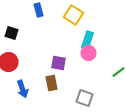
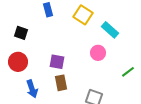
cyan rectangle: (88, 40) -> (110, 30), moved, turned -66
purple square: (58, 63) -> (57, 62), moved

